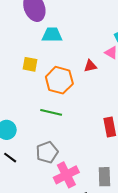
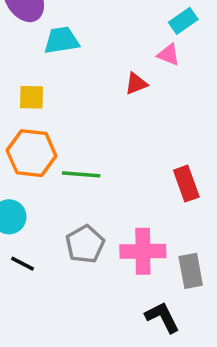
orange hexagon: (59, 80) -> (32, 153), moved
pink cross: (66, 175) -> (143, 251), moved, turned 35

